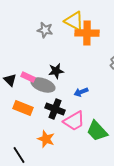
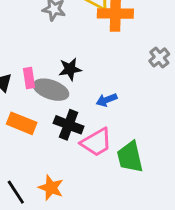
pink rectangle: (28, 77) -> (29, 78), turned 56
green trapezoid: (97, 131) -> (130, 157), turned 30
orange star: (46, 139) -> (51, 188), moved

